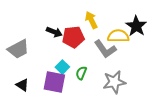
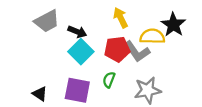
red pentagon: (73, 37) -> (117, 49), moved
gray trapezoid: (18, 49) -> (47, 21), moved
cyan square: (62, 67) -> (81, 52), moved, size x1.5

